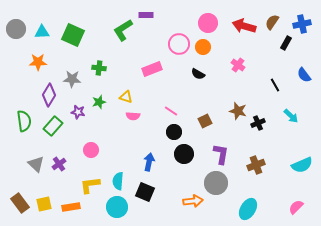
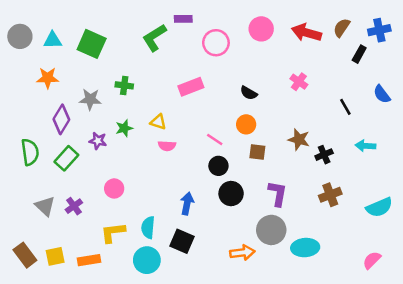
pink circle: (179, 44) -> (216, 43), moved
orange circle: (203, 47) -> (246, 124), moved
cyan arrow: (291, 116) -> (365, 146), turned 140
brown square: (205, 121) -> (257, 152), turned 32
brown cross: (256, 165) -> (330, 195), moved
cyan ellipse: (248, 209) -> (305, 248), moved, turned 55

